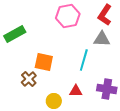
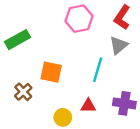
gray triangle: (102, 39) -> (119, 45), turned -42
brown cross: (29, 79) -> (23, 92), moved

